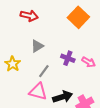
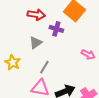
red arrow: (29, 16) -> (36, 15), moved
purple cross: (68, 58) -> (56, 29), moved

